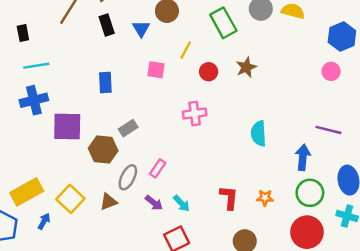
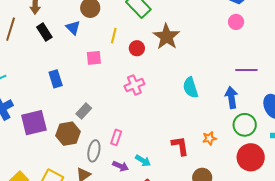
brown star: (246, 67) -> (166, 37), size x1.5

